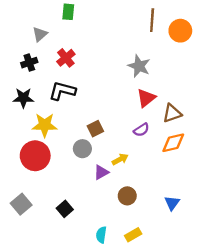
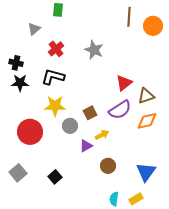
black cross: (29, 63) -> (16, 63), moved, turned 32
gray star: (139, 66) -> (94, 50), moved
yellow star: (45, 125) -> (55, 106), moved
brown square: (95, 129) -> (90, 113), moved
purple semicircle: (141, 130) -> (120, 110), size x1.6
blue triangle: (172, 203) -> (146, 172), size x1.5
cyan semicircle: (101, 235) -> (114, 199), moved
yellow rectangle: (133, 235) -> (136, 199), moved

